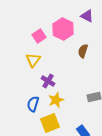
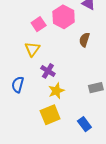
blue semicircle: (33, 104) -> (18, 85), moved

